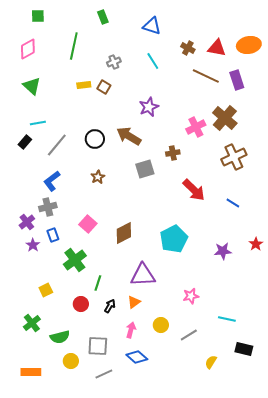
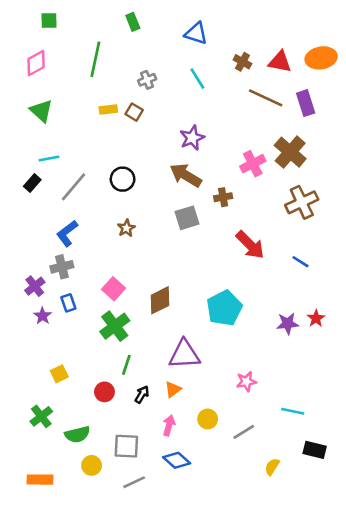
brown arrow: (129, 136) -> (186, 175), moved
red star: (256, 244) -> (316, 318), moved
green cross: (75, 260) -> (115, 326), moved

